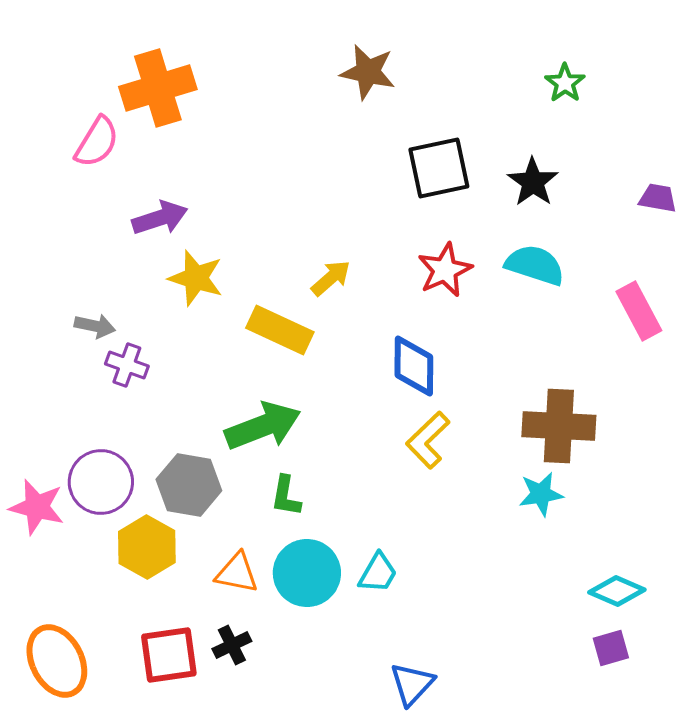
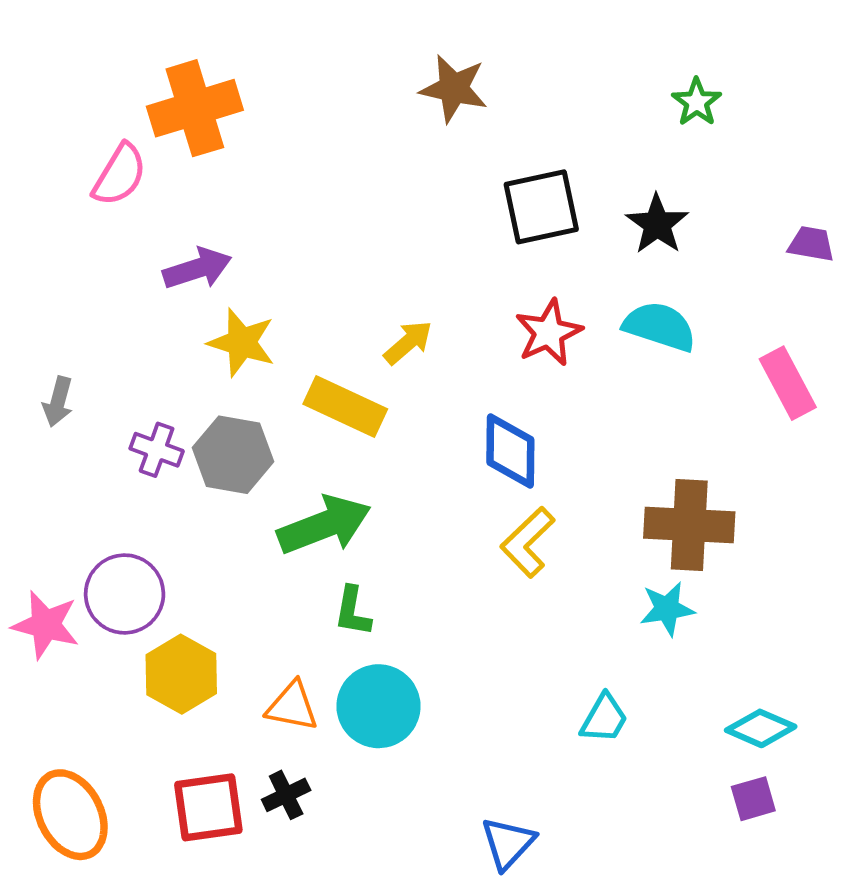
gray arrow: (95, 326) -> (58, 402), moved, turned 93
gray hexagon: (189, 485) -> (233, 455), moved
cyan trapezoid: (378, 573) -> (604, 719), moved

